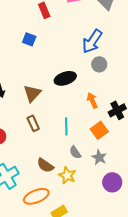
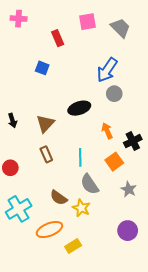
gray semicircle: (75, 152) -> (90, 184), size x1.5
gray star: (99, 157) -> (129, 189), moved
purple circle: (112, 182) -> (128, 231), moved

